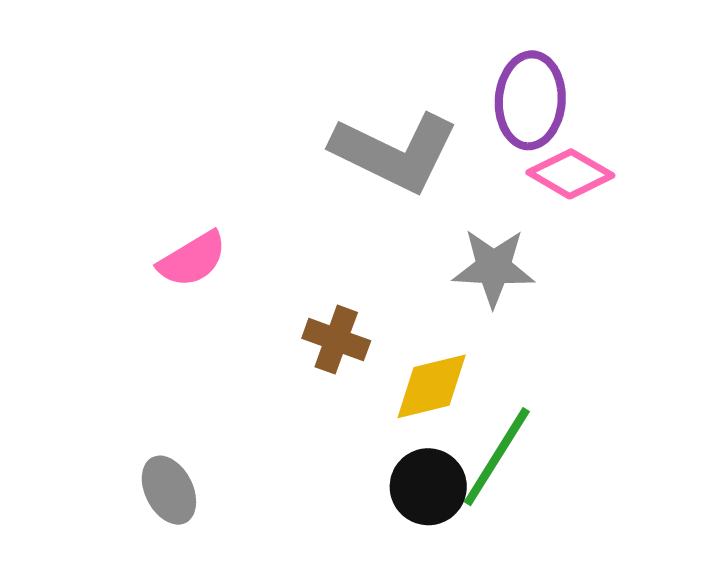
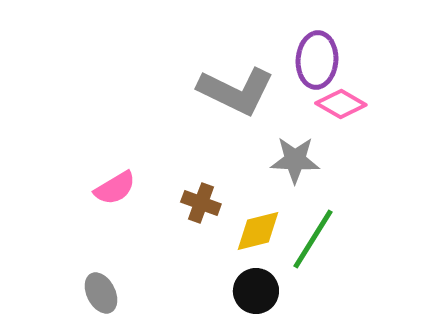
pink semicircle: (192, 259) -> (115, 188), moved
green line: (497, 457) -> (313, 239), moved

